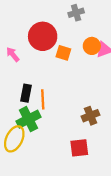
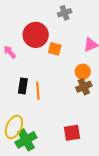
orange circle: (92, 46) -> (83, 72), moved
brown cross: (90, 116) -> (84, 87), moved
green cross: (28, 119) -> (26, 140), moved

